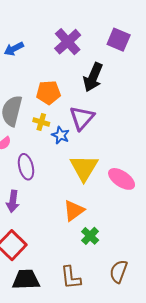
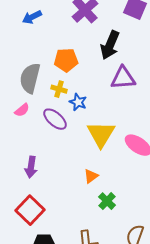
purple triangle: (82, 118) -> (123, 78), moved, turned 44
purple ellipse: (26, 167) -> (55, 119), moved, turned -35
orange triangle: (74, 210) -> (91, 176), size x0.7

